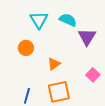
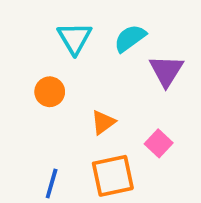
cyan semicircle: (68, 20) -> (130, 38), turned -60
pink square: (93, 75) -> (159, 143), moved

